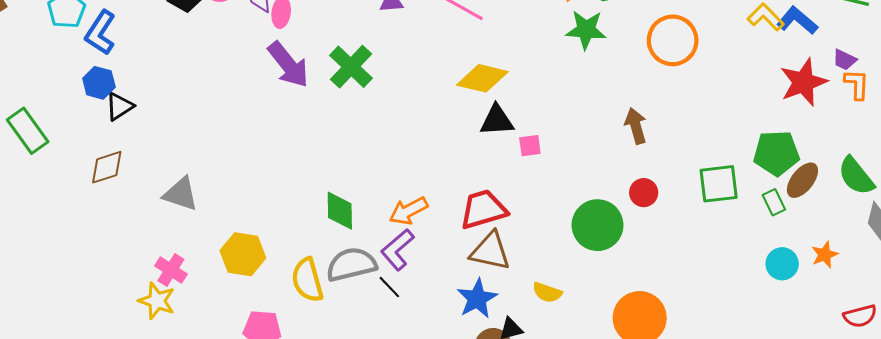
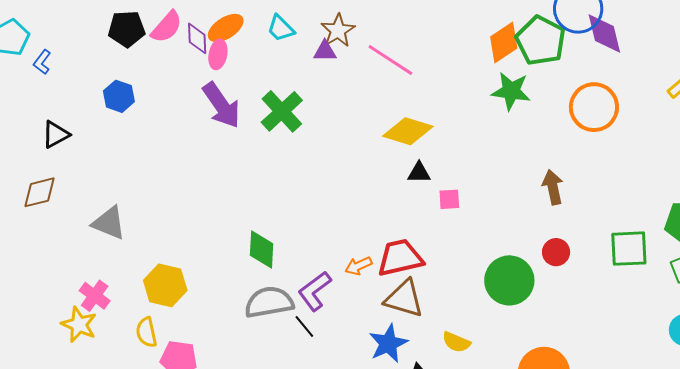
blue L-shape: (100, 33) -> (42, 62), size x0.6
blue hexagon: (99, 83) -> (119, 96), moved
black triangle: (497, 120) -> (419, 173), size x0.7
orange arrow: (409, 211) -> (358, 266), moved, size x0.7
yellow semicircle: (307, 280) -> (146, 332), moved, size x0.7

